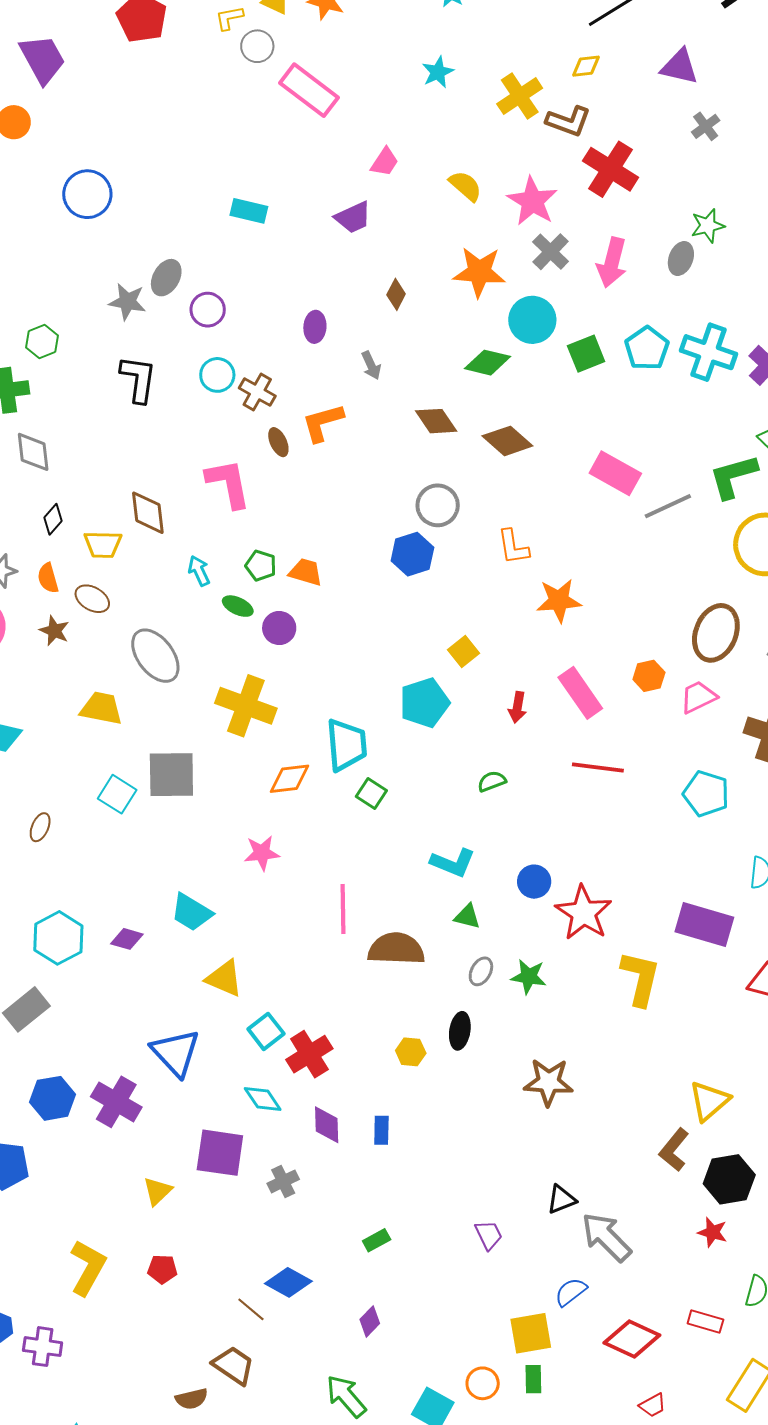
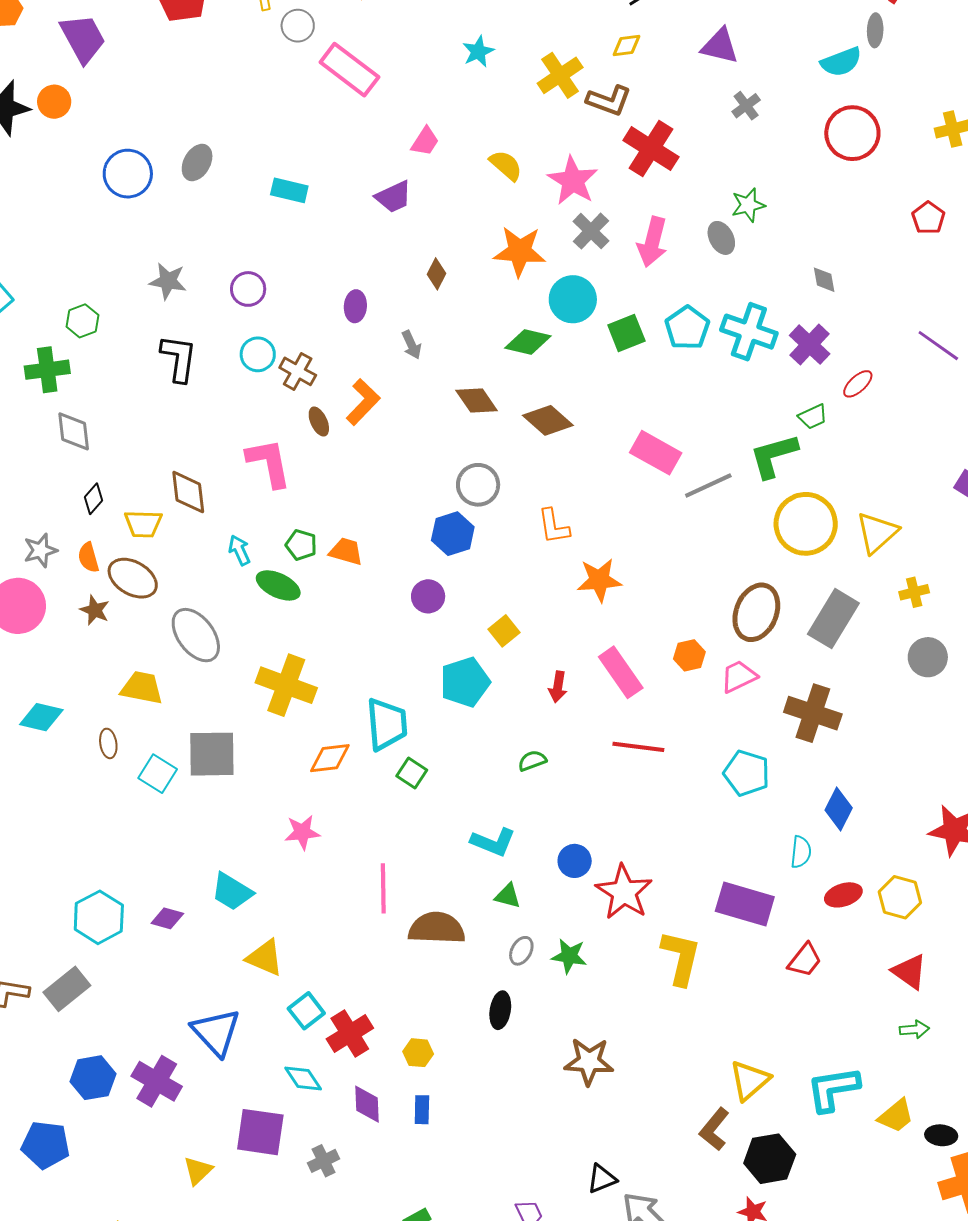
gray ellipse: (681, 259) -> (721, 238), turned -48
gray ellipse: (166, 278) -> (197, 163), moved
orange L-shape: (323, 423) -> (363, 402), turned 150
brown ellipse: (92, 599) -> (133, 578), size x1.4
green ellipse: (238, 606) -> (278, 585), size x1.4
purple circle: (279, 628) -> (428, 596), moved
brown ellipse: (40, 827) -> (108, 743), moved, turned -32
yellow hexagon: (411, 1052) -> (418, 1053), moved

